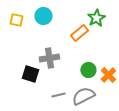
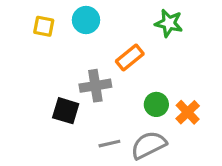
green star: (96, 18) -> (169, 23), turned -30
orange rectangle: (79, 33) -> (130, 58), moved

